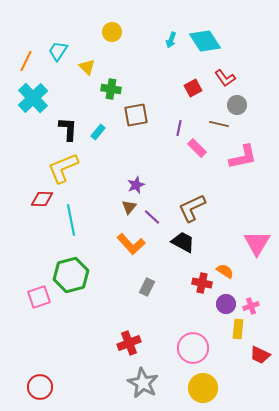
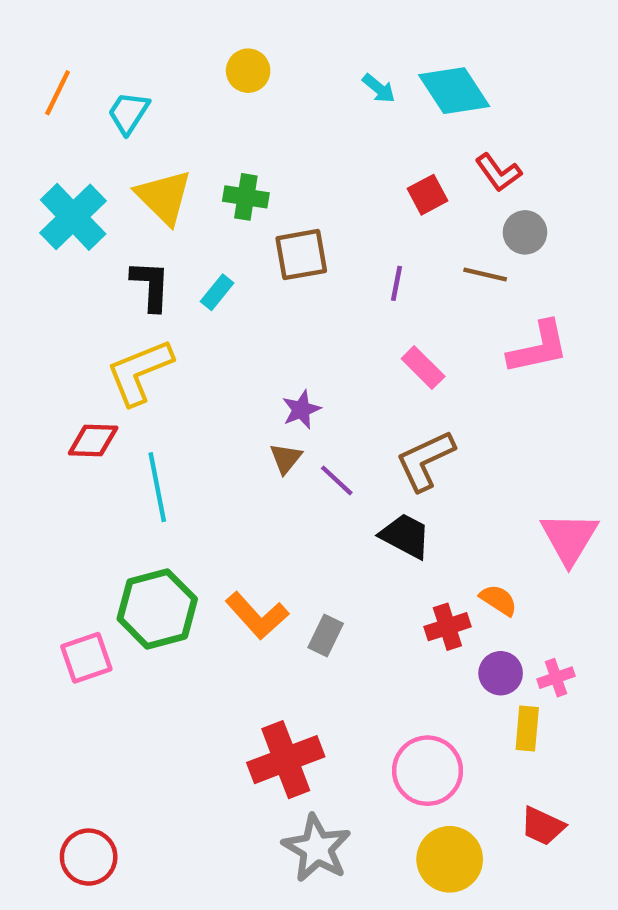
cyan arrow: (171, 40) -> (379, 88), turned -70
orange line: (26, 61) -> (58, 93), moved
yellow triangle: (87, 67) -> (164, 197), moved, size x1.6
pink rectangle: (197, 148) -> (423, 367), moved
orange L-shape: (131, 244) -> (257, 616), moved
red cross: (202, 283) -> (447, 627), turned -30
red cross: (129, 343) -> (286, 760), size x1.4
red trapezoid: (260, 355) -> (543, 826), moved

